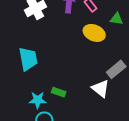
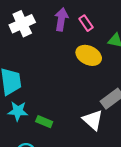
cyan star: (38, 100) -> (18, 111), moved

